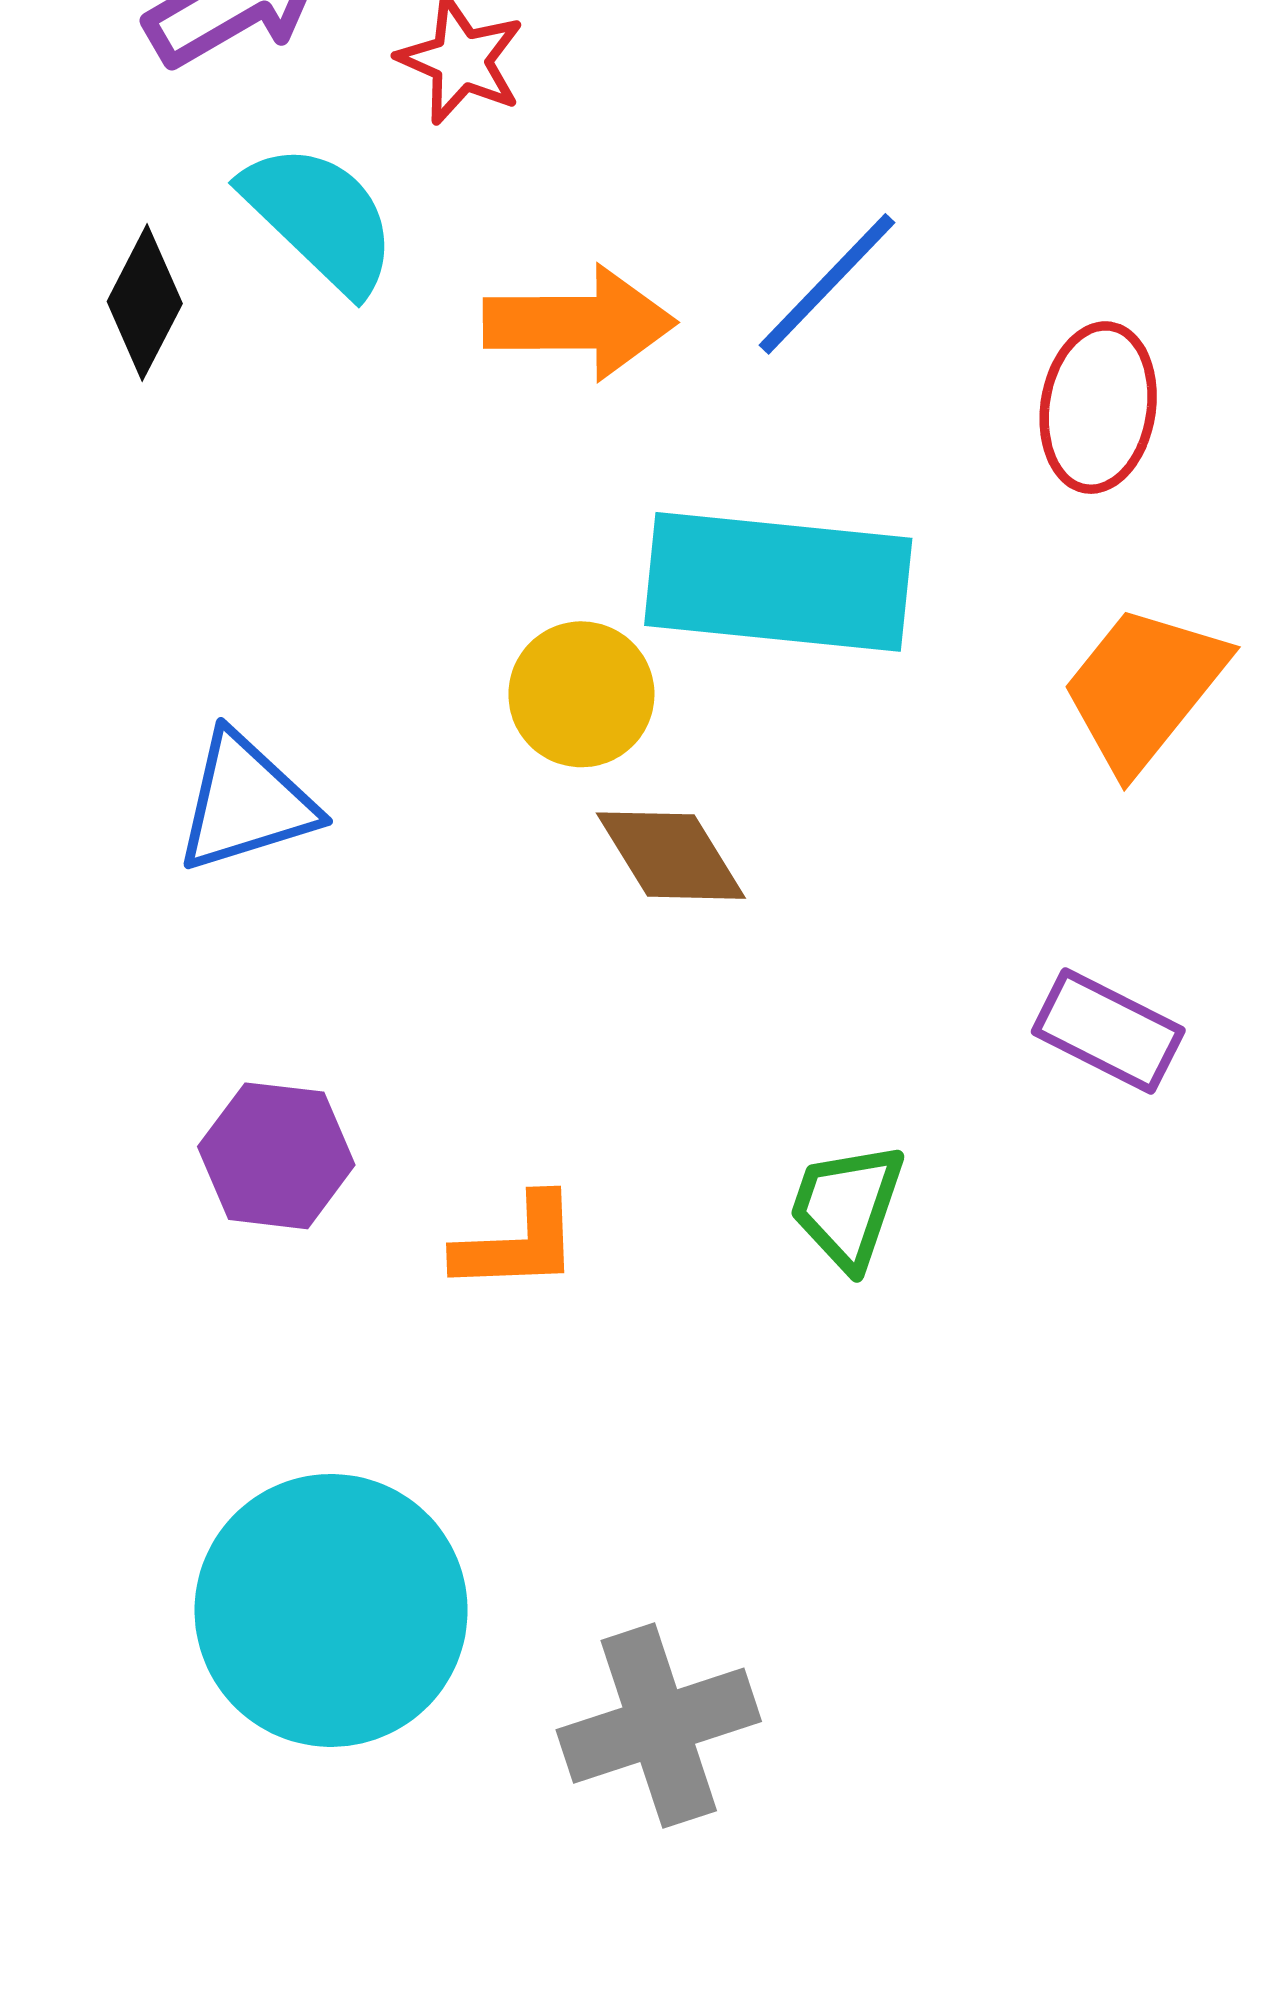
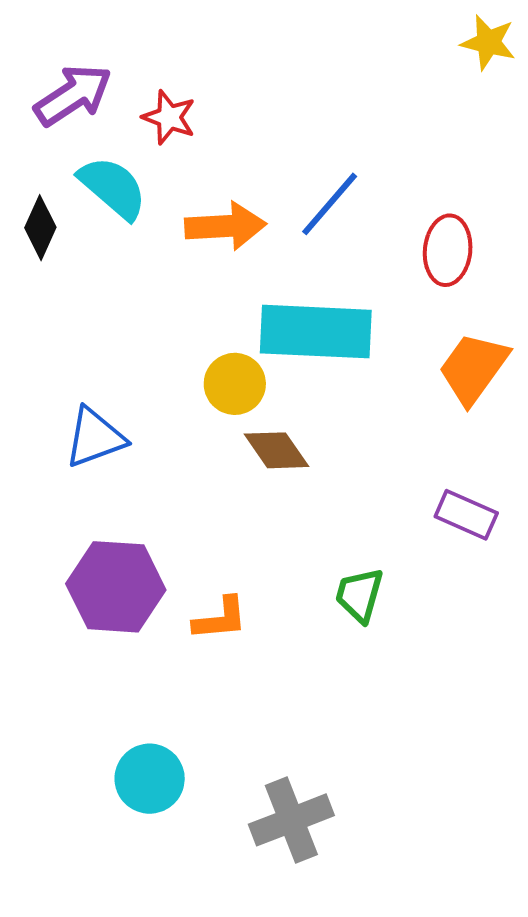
purple hexagon: (276, 1156) -> (116, 587), size x1.5
cyan circle: (331, 1610) -> (150, 779), size x0.6

